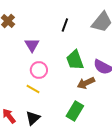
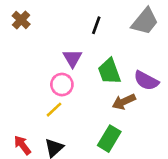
purple triangle: (32, 45) -> (72, 58), moved
yellow line: (33, 89) -> (54, 110), turned -72

